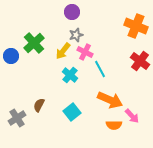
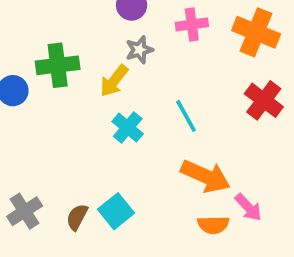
green cross: (34, 43) -> (58, 65), turned 35
pink cross: (85, 52) -> (192, 24), moved, turned -35
brown semicircle: (39, 105) -> (77, 217), moved
cyan square: (72, 112) -> (116, 211), moved

